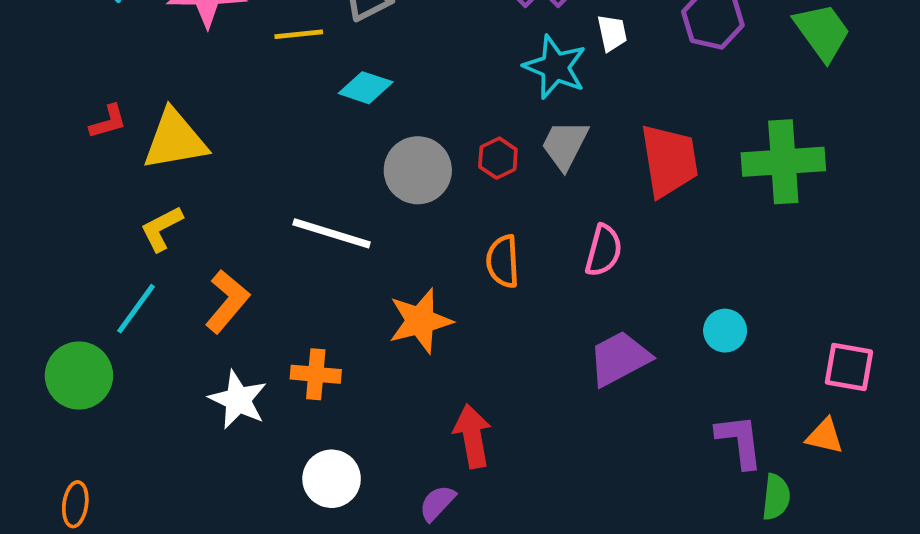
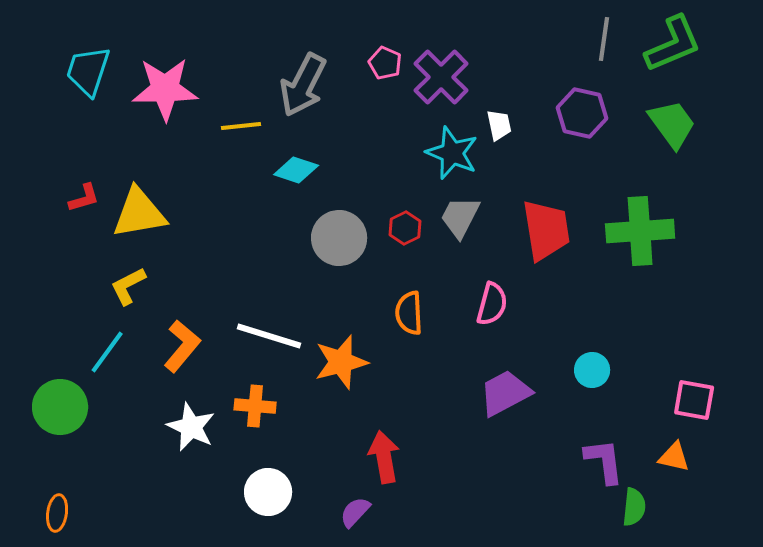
white line: (332, 233) -> (269, 336), moved

